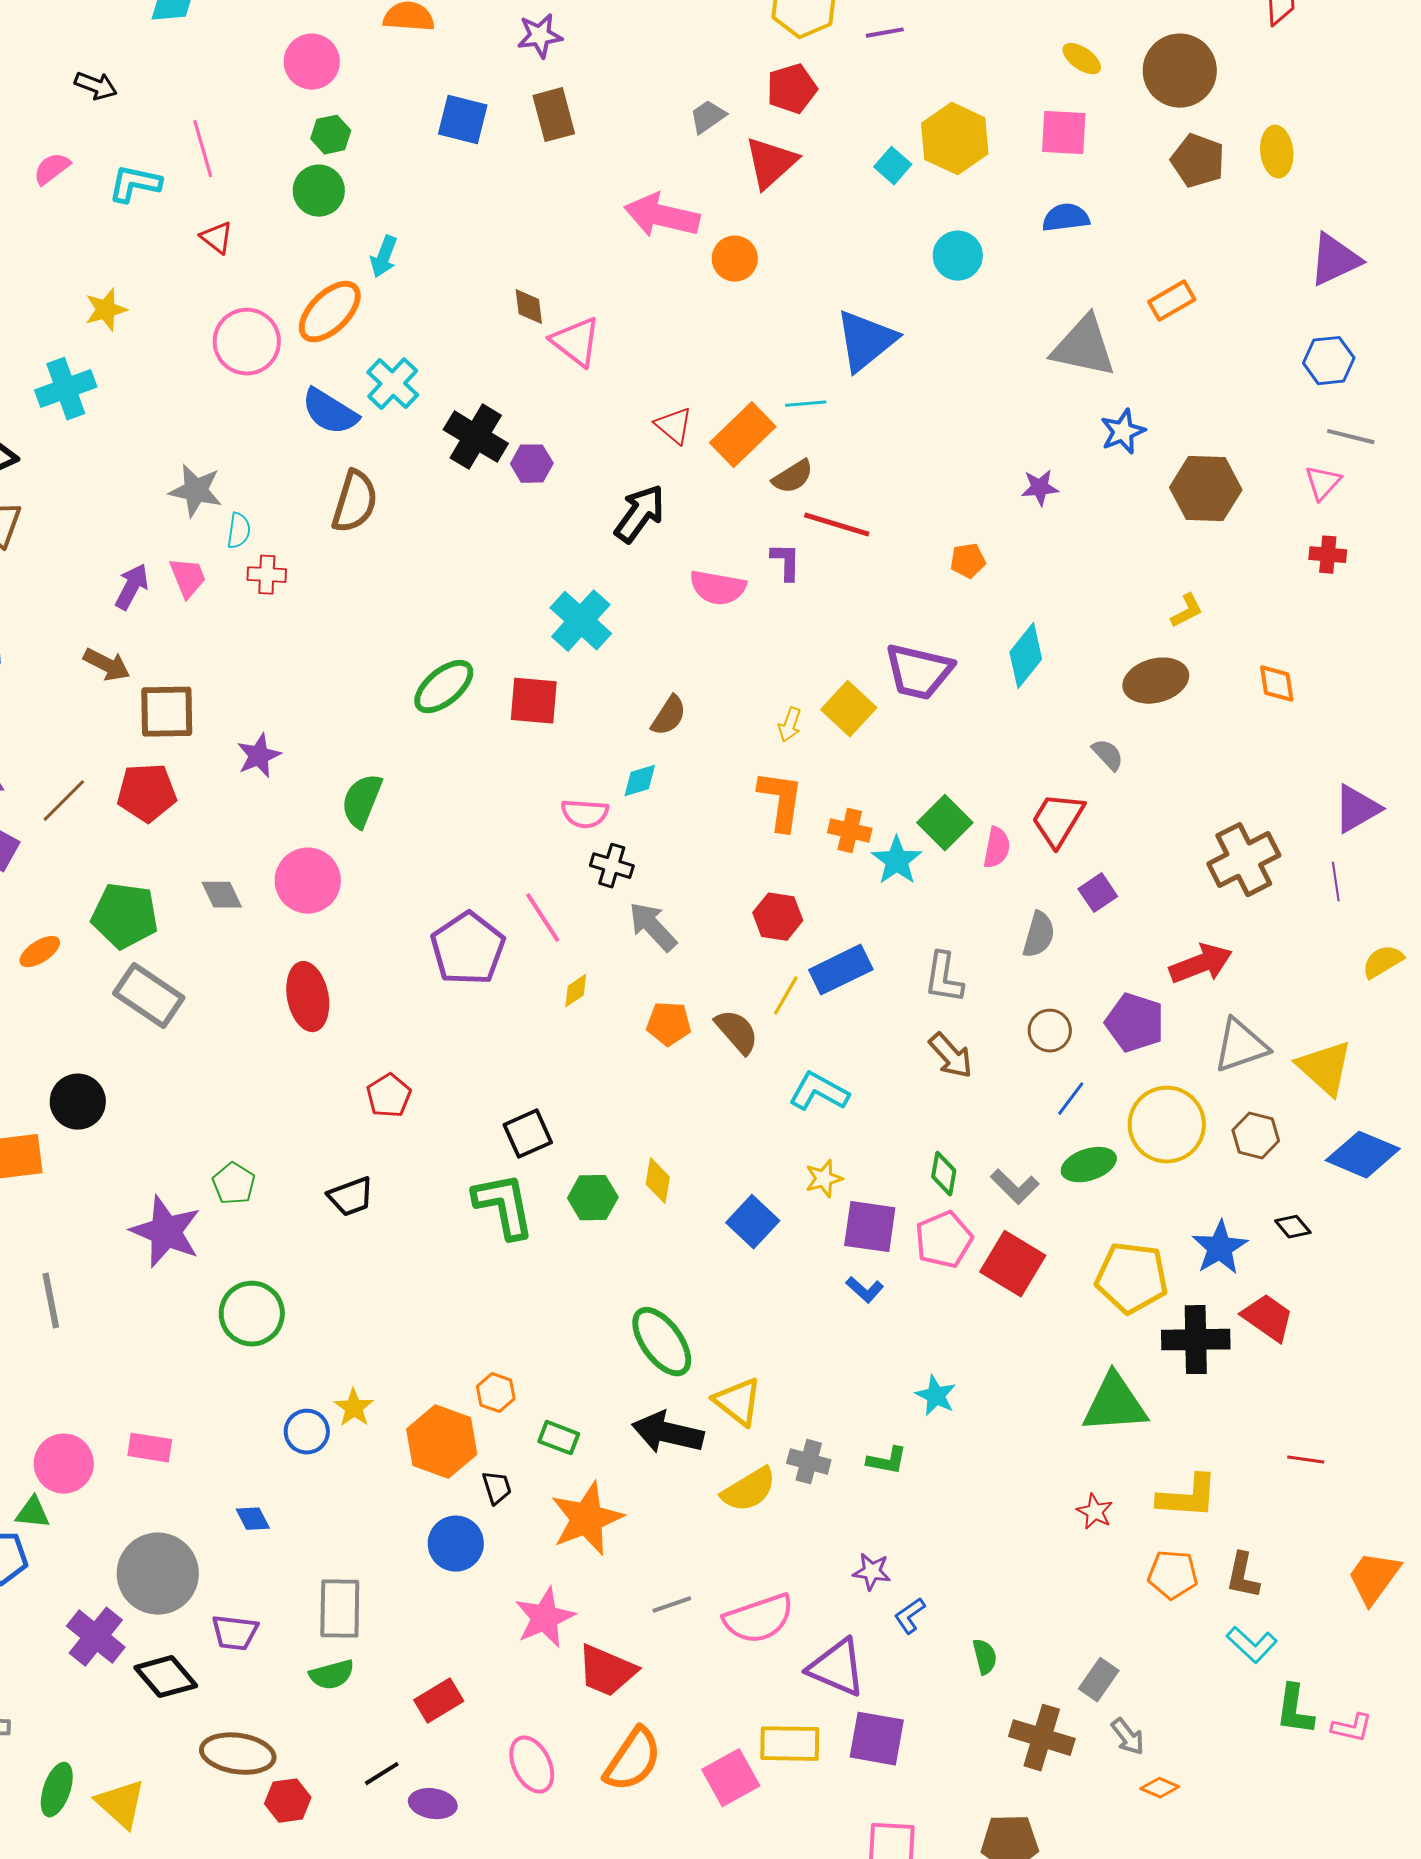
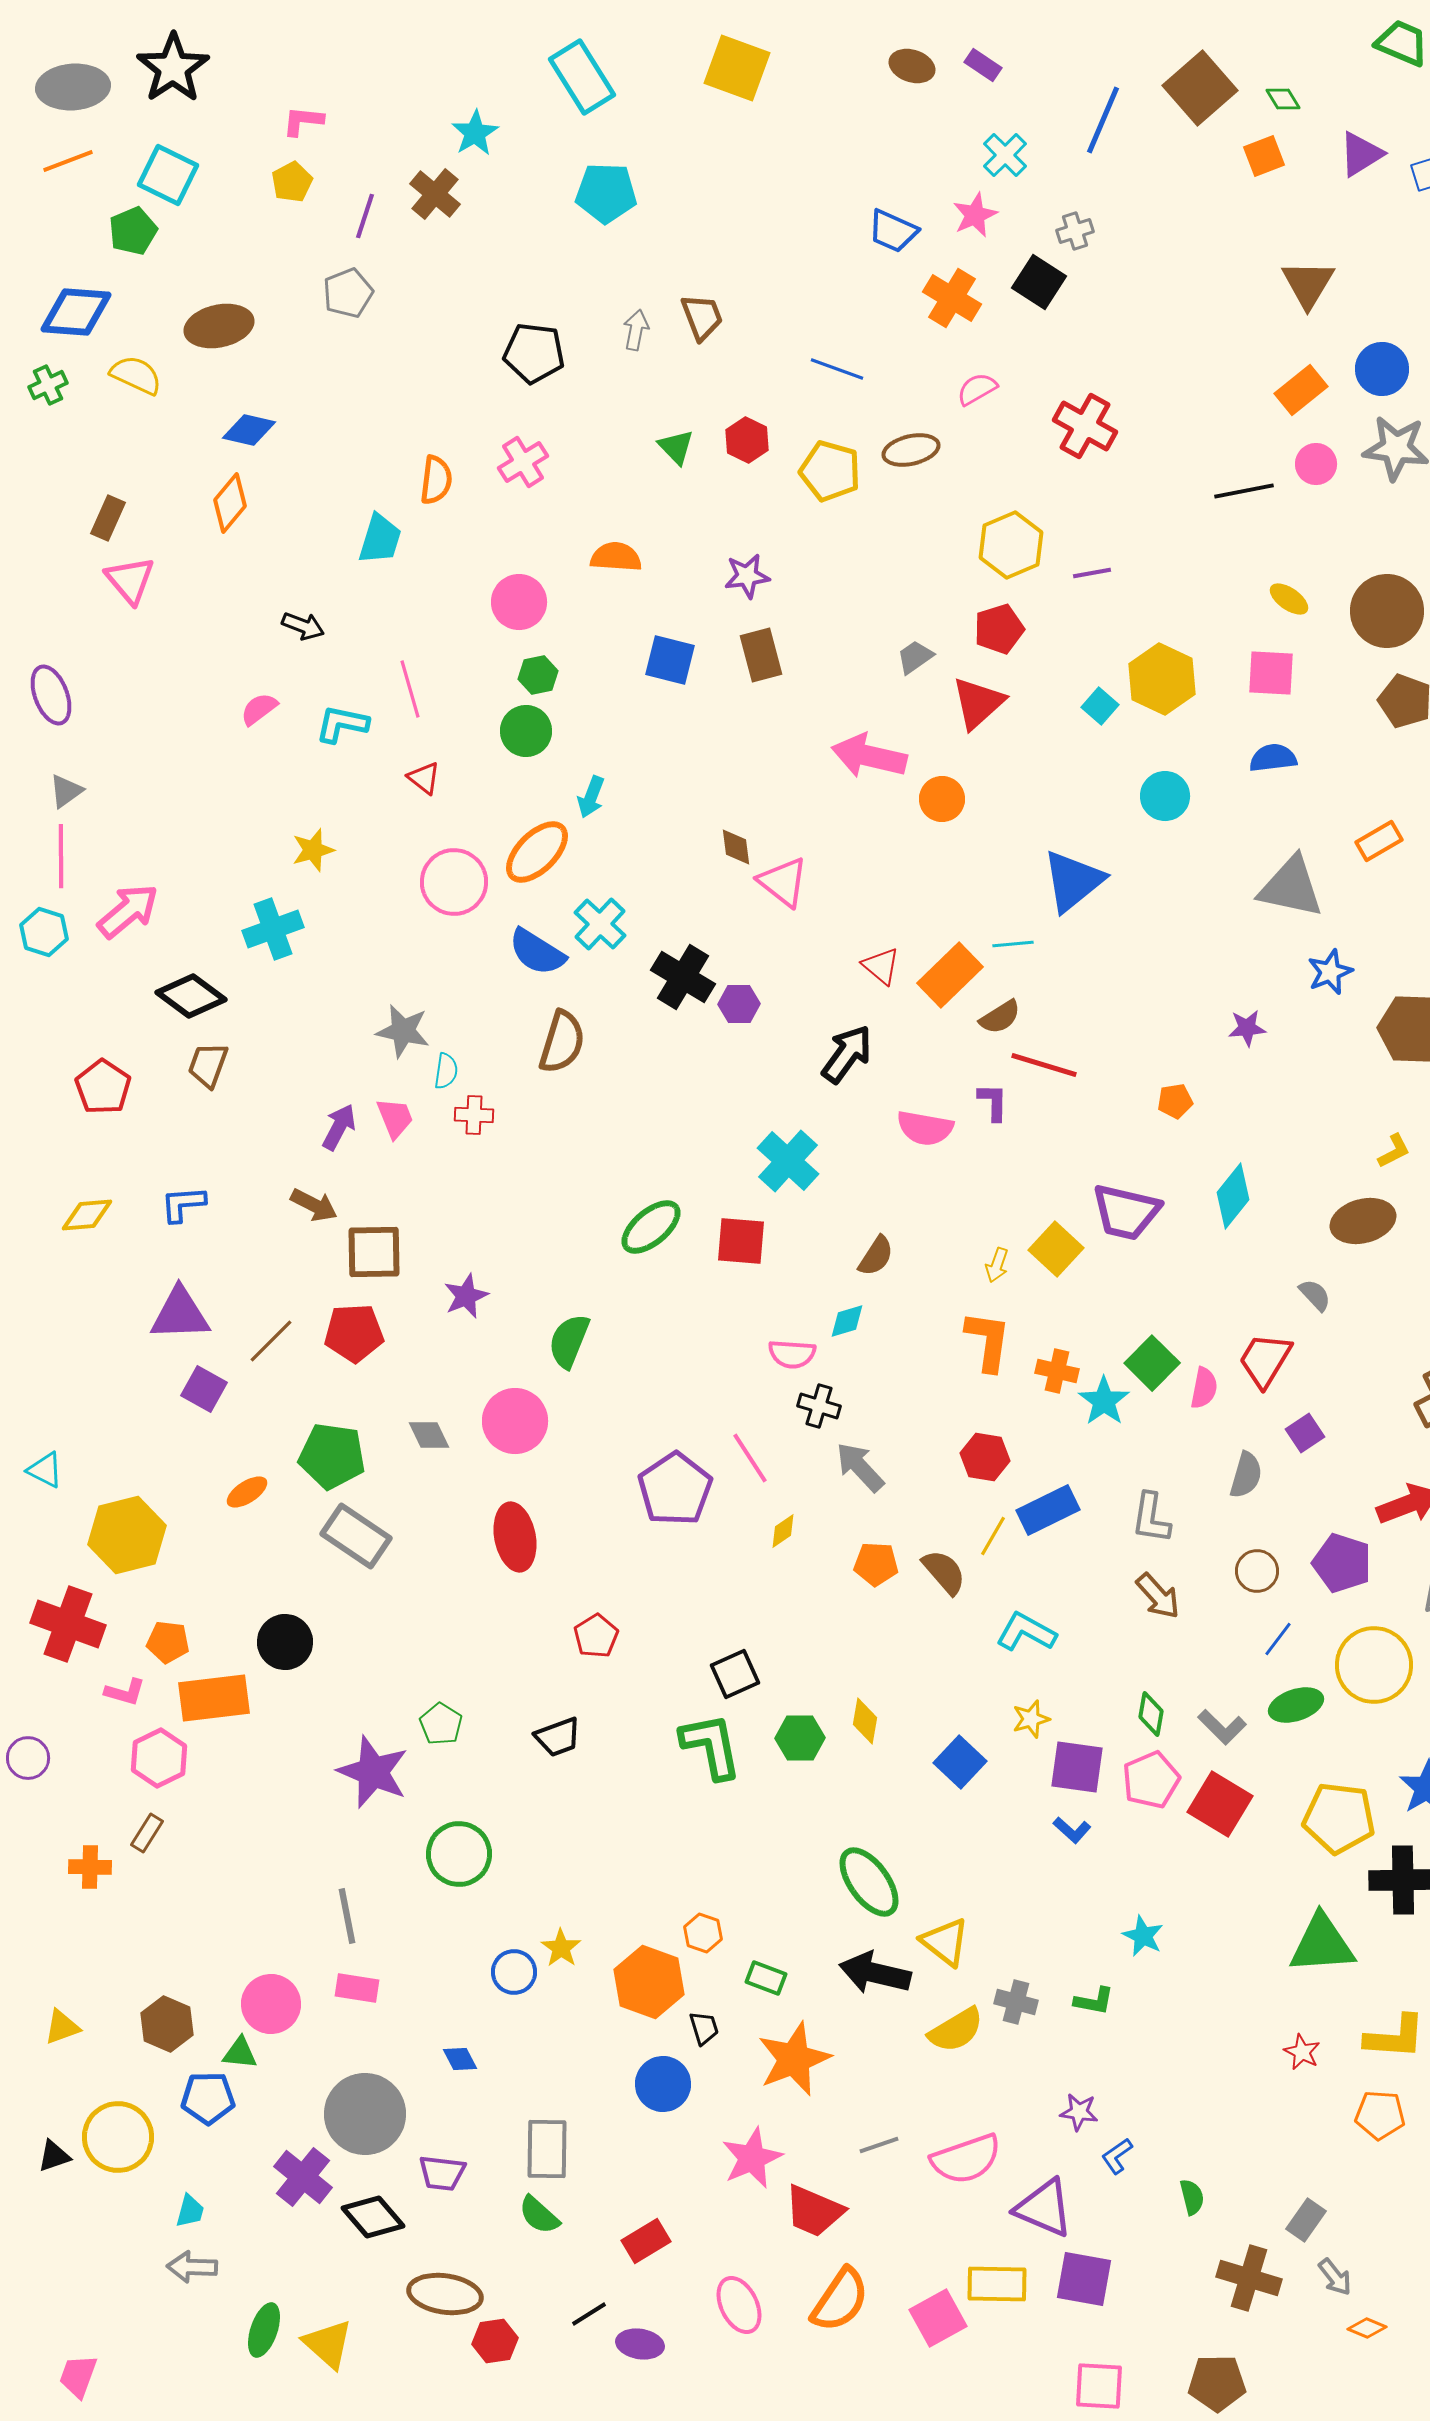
gray line: (51, 1301) -> (347, 1916), moved
green semicircle: (332, 1675) -> (539, 2215), turned 57

